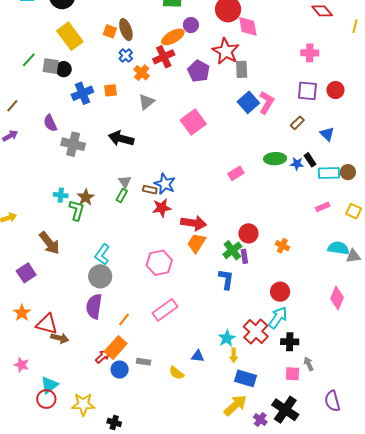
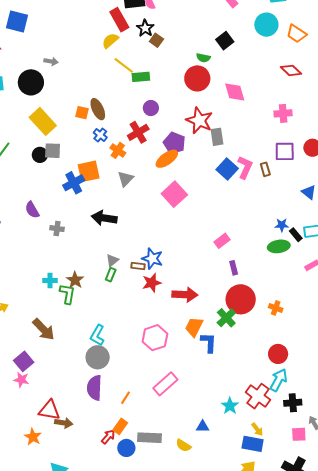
purple circle: (191, 25) -> (151, 108), moved
pink diamond: (248, 26) -> (235, 92), moved
orange ellipse: (173, 37) -> (167, 159), moved
gray square: (51, 66) -> (53, 151), moved
orange square: (110, 90) -> (89, 171), size x1.6
blue cross: (82, 93) -> (74, 183), moved
brown rectangle: (297, 123) -> (265, 169), moved, turned -56
gray cross: (73, 144) -> (57, 229), size x0.6
green ellipse: (275, 159) -> (279, 246), moved
black rectangle: (310, 160) -> (296, 235), moved
gray triangle: (125, 182) -> (112, 260), turned 32
red circle: (248, 233) -> (241, 299), size x1.5
orange trapezoid: (196, 243) -> (194, 327), moved
purple rectangle: (244, 256) -> (234, 268), moved
blue L-shape: (226, 279) -> (209, 343), moved
orange star: (22, 313) -> (33, 437), moved
orange rectangle: (116, 347) -> (120, 426), size x0.7
yellow arrow: (234, 355) -> (257, 429), moved, turned -32
gray rectangle: (144, 362) -> (149, 438), size x1.6
pink star: (22, 365) -> (21, 380), moved

